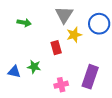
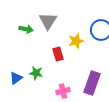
gray triangle: (64, 15) -> (48, 21), moved
blue triangle: (14, 72) -> (16, 78), turned -48

